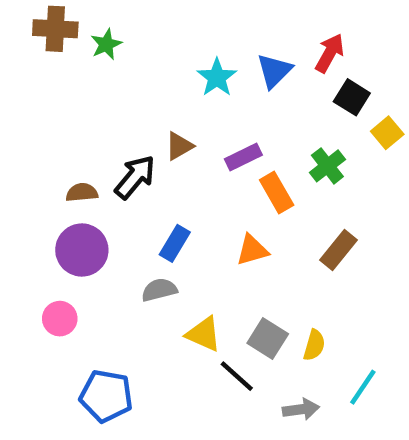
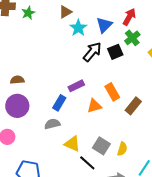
black square: (352, 97) -> (115, 52), moved, turned 35
brown triangle: (179, 146) -> (65, 12), moved
purple rectangle: (243, 157) -> (76, 86), moved
green cross: (327, 166) -> (132, 38), moved
black arrow: (135, 177) -> (92, 52), moved
orange rectangle: (277, 192) -> (112, 92), moved

